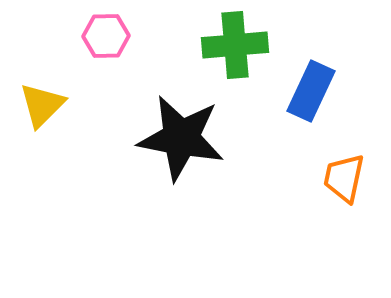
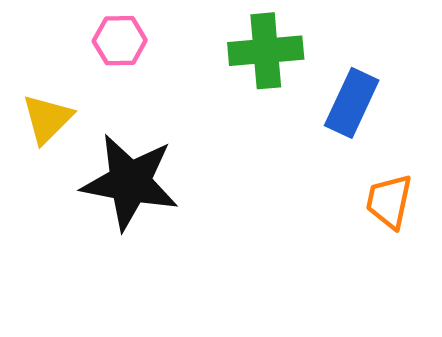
black star: (181, 138) -> (130, 182), moved

